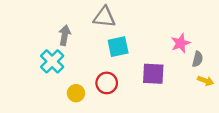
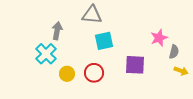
yellow circle: (76, 93) -> (67, 74), moved

